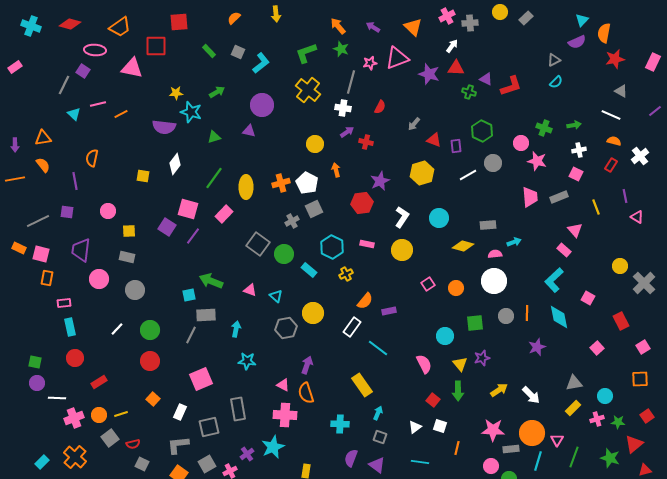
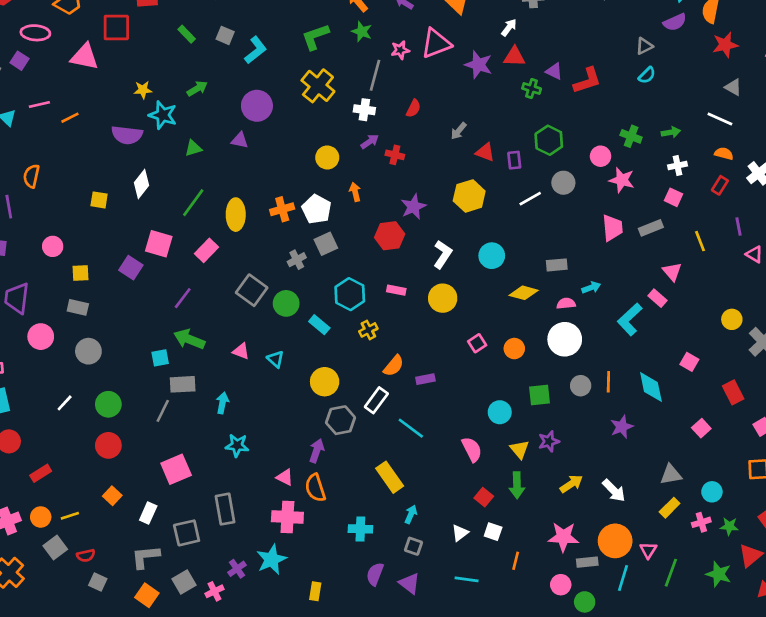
purple line: (193, 236) -> (183, 298), moved
cyan L-shape: (554, 280) -> (630, 319), moved
gray hexagon: (286, 328) -> (341, 420), moved

